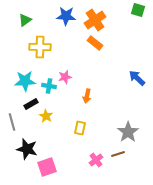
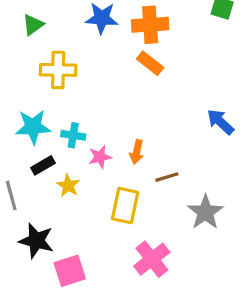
orange cross: (95, 20) -> (150, 25), turned 30
pink star: (65, 77) -> (100, 157), moved
yellow rectangle: (80, 128) -> (125, 206), size x1.5
brown line: (118, 154) -> (167, 177), moved
pink cross: (96, 160) -> (152, 259), size x1.5

